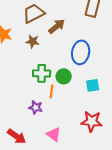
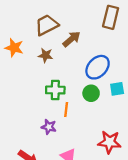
blue ellipse: (81, 52) -> (98, 67), turned 35
green circle: (64, 76) -> (91, 93), moved
cyan square: (93, 85) -> (117, 89), moved

